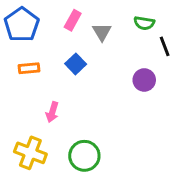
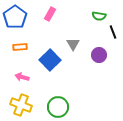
gray triangle: (102, 32) -> (73, 44), moved
blue square: (76, 64) -> (50, 60), moved, size x1.5
pink arrow: (52, 112) -> (22, 77), moved, turned 88

